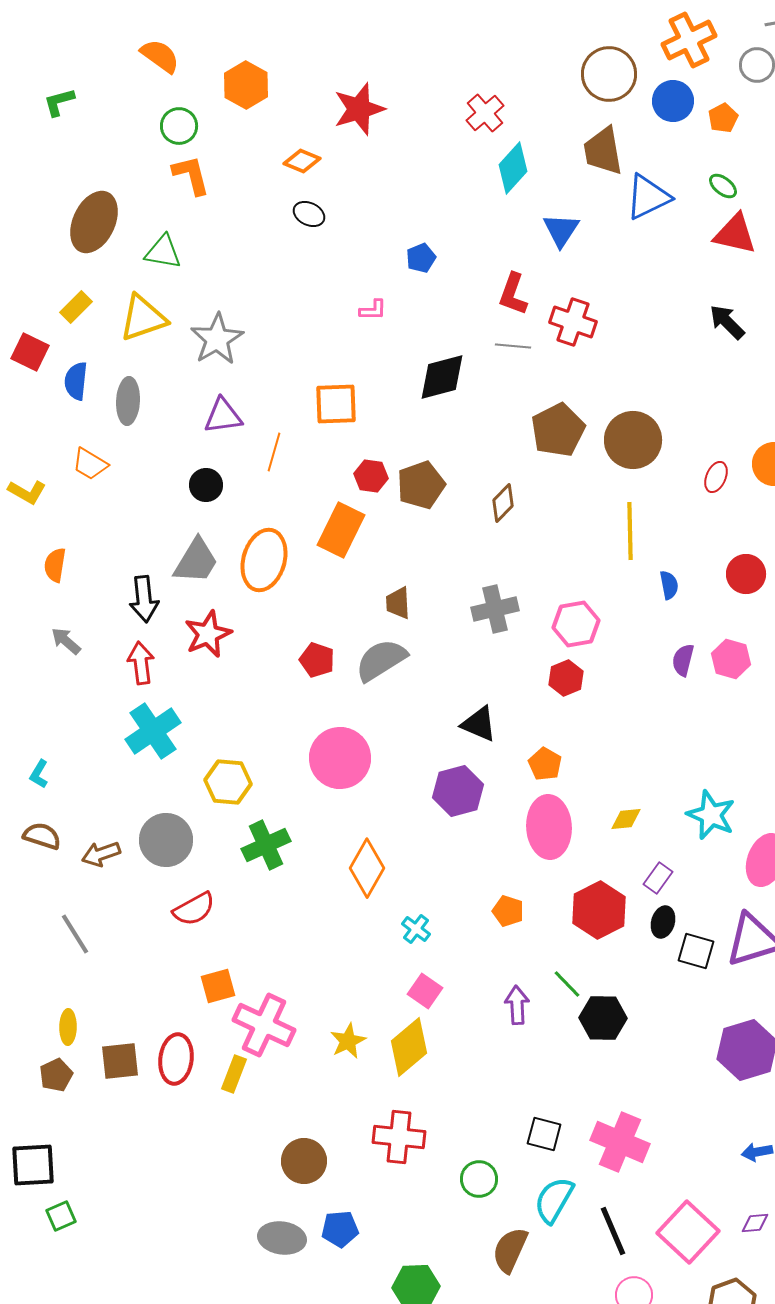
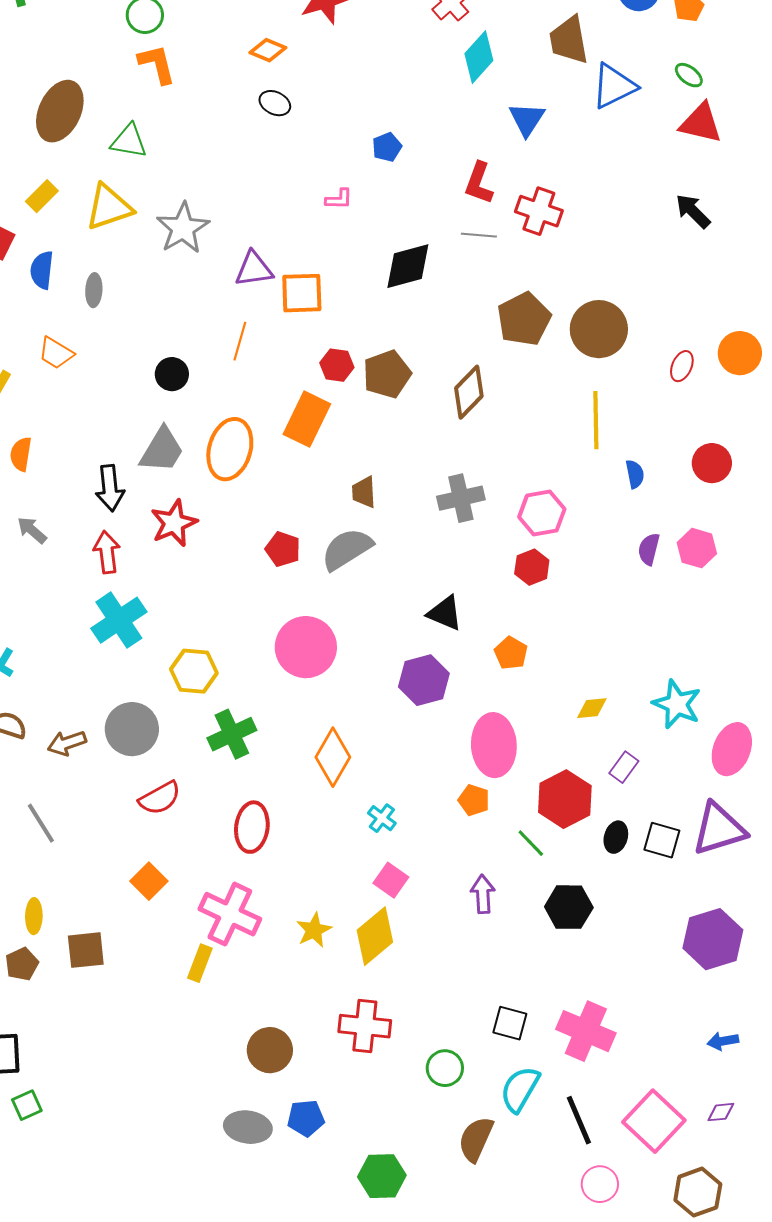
gray ellipse: (128, 401) -> (94, 290), size x0.7
purple triangle: (223, 416) -> (254, 269), moved
brown diamond: (503, 503) -> (469, 392), size x1.4
pink ellipse: (549, 827) -> (494, 745), moved
black ellipse: (663, 922) -> (616, 837), moved
green line: (567, 984) -> (531, 843), moved
orange square: (218, 986) -> (149, 881), moved, turned -30
red ellipse: (176, 1059) -> (252, 827), moved

